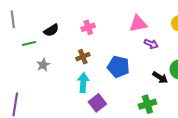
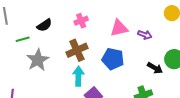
pink triangle: (138, 24) -> (119, 28), moved
brown cross: (83, 57) -> (77, 50), size x1.5
gray star: (43, 65) -> (38, 60), size x1.6

